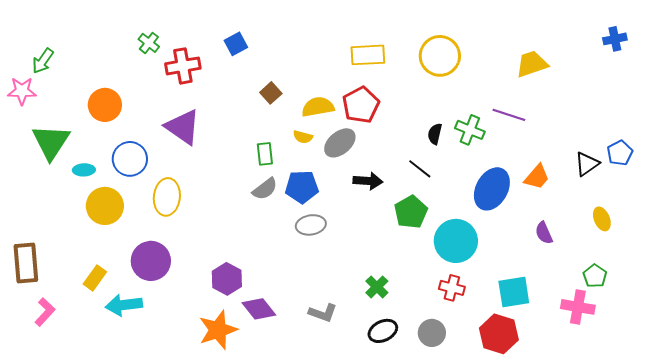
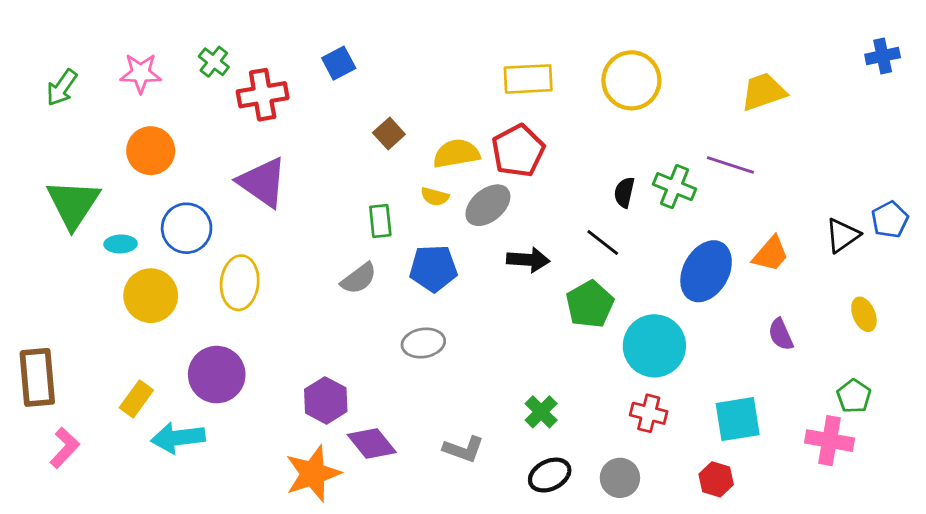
pink star: (22, 91) -> (141, 73), moved
gray semicircle: (265, 189) -> (359, 278), moved
gray ellipse: (311, 225) -> (423, 343), moved
red hexagon: (499, 334) -> (716, 479), size x0.6

